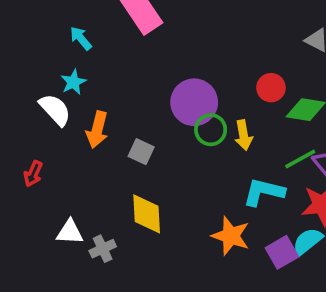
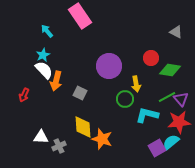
white semicircle: (55, 110) -> (44, 70), moved
green circle: (211, 130) -> (125, 99), moved
red arrow: (33, 174) -> (24, 95), moved
orange star: (231, 236) -> (102, 139), moved

